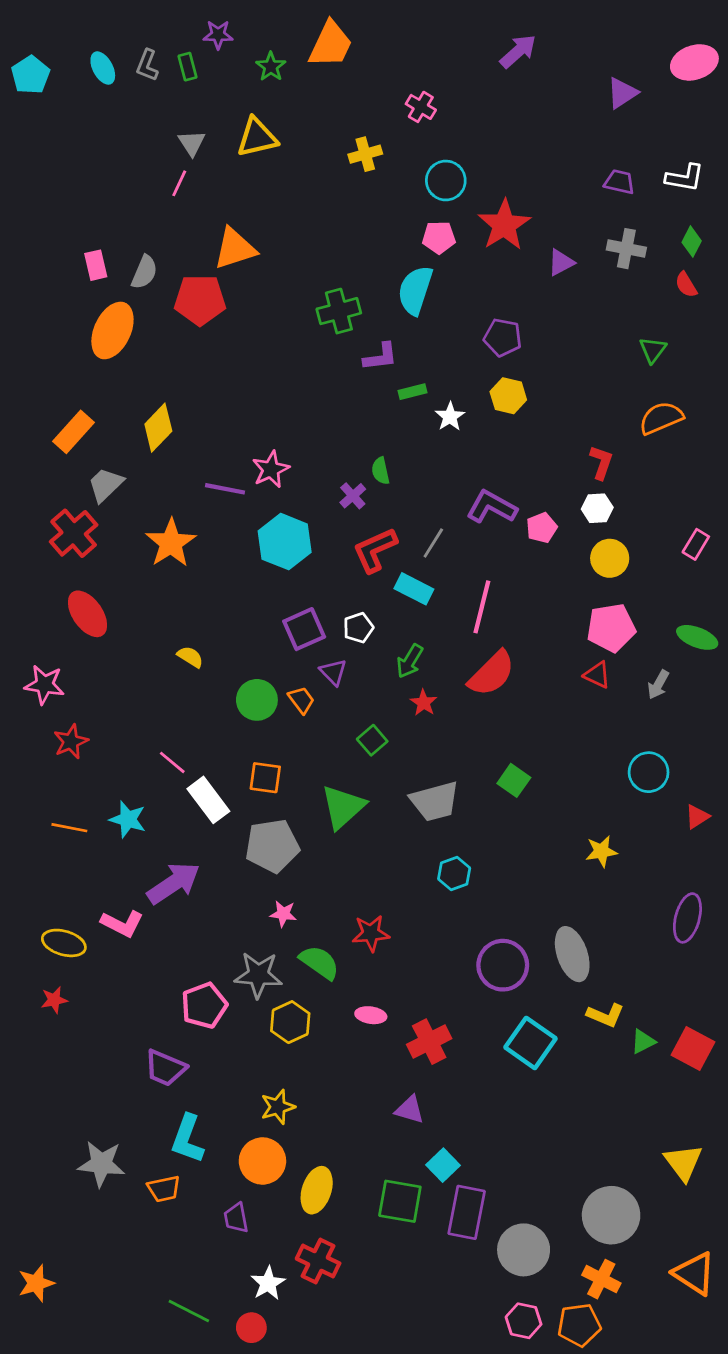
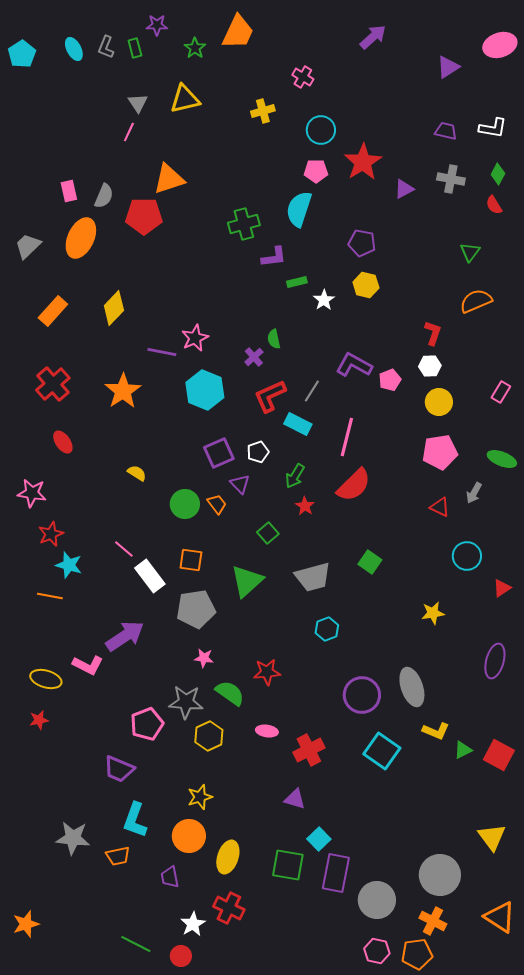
gray trapezoid: (106, 485) -> (28, 246), moved
red ellipse: (87, 614) -> (63, 442), size x0.7
red triangle: (597, 675) -> (440, 507), moved
cyan star: (128, 819) -> (69, 565), moved

